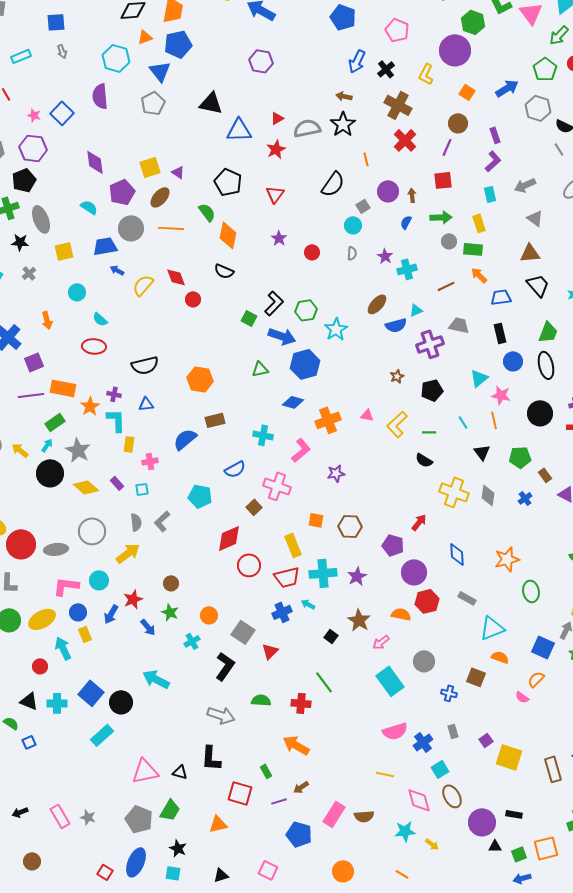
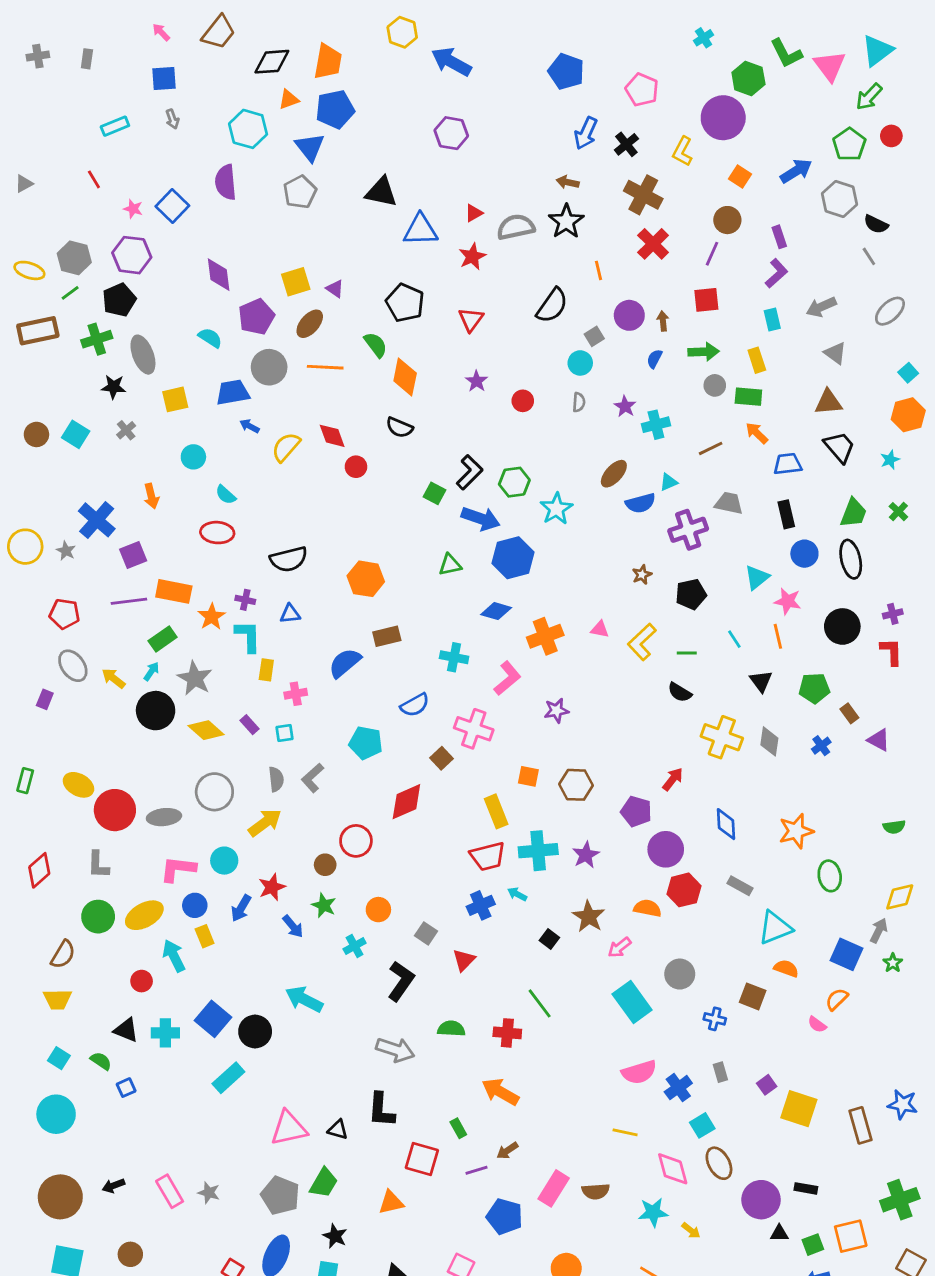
red circle: (249, 565) -> (356, 841), moved
gray square: (243, 632) -> (426, 933), size x0.7

